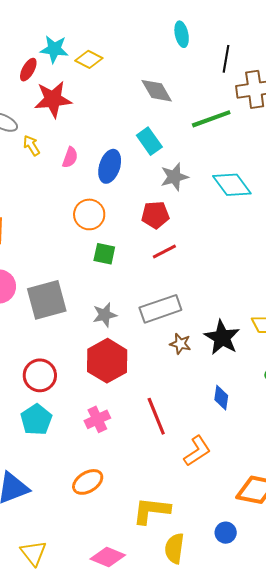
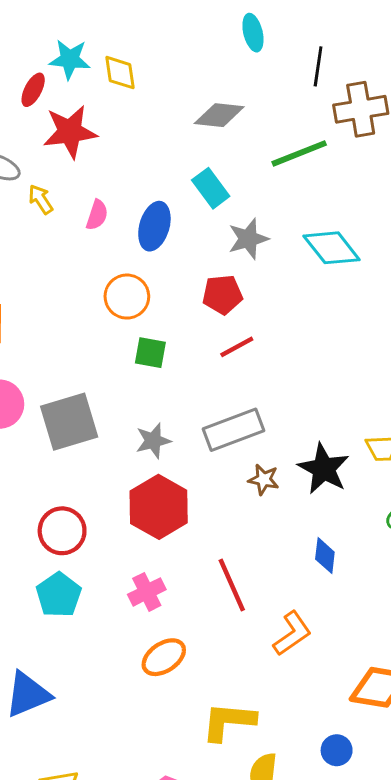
yellow diamond: (89, 59) -> (120, 73), turned 56
gray diamond: (157, 91) -> (219, 115), turned -52
orange ellipse: (88, 482) -> (164, 657), moved

